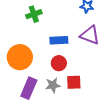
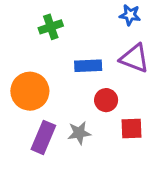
red circle: (59, 63) -> (106, 100), moved
red square: (74, 82) -> (131, 128), moved

